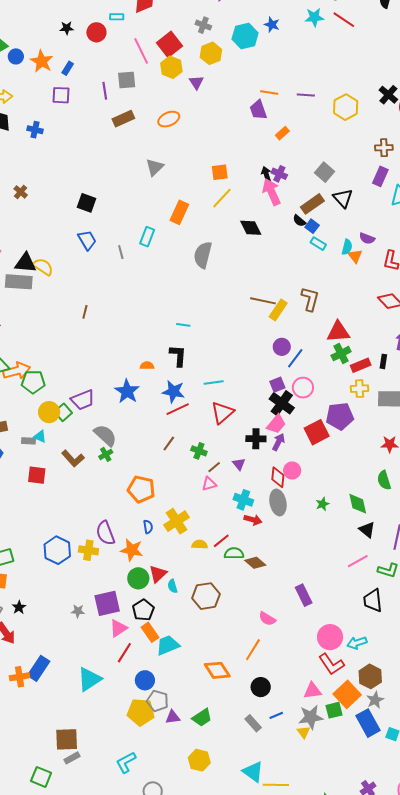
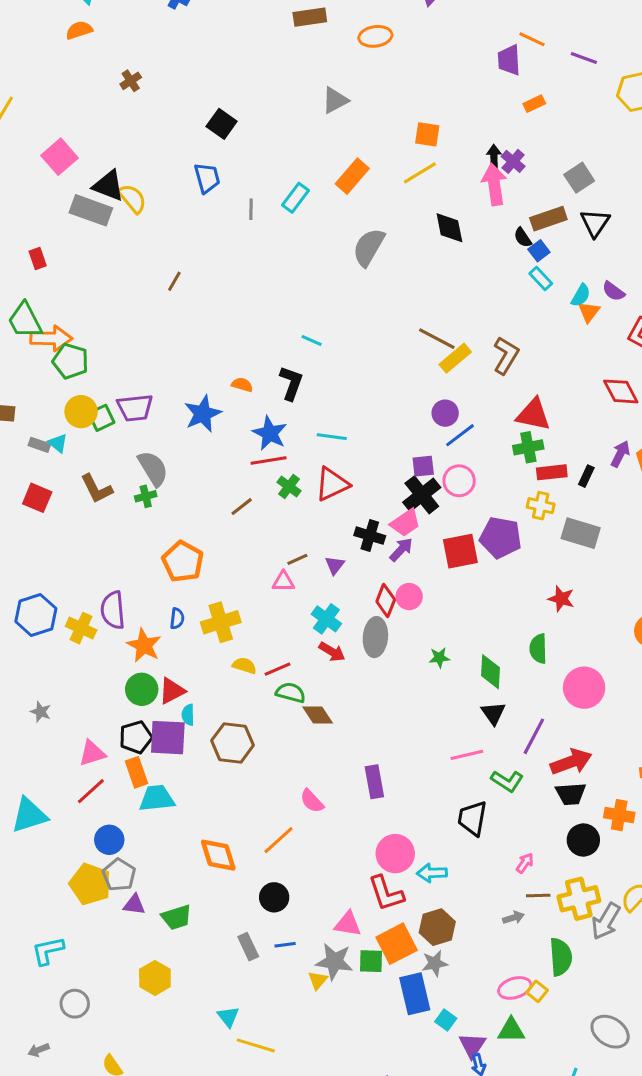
green cross: (199, 451) -> (289, 486), moved
purple square: (107, 603) -> (168, 738), moved
cyan triangle: (253, 772) -> (228, 1017), size x0.7

